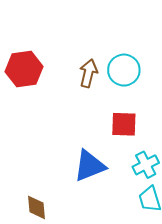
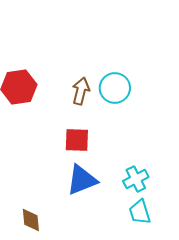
red square: (124, 124) -> (77, 140), moved

